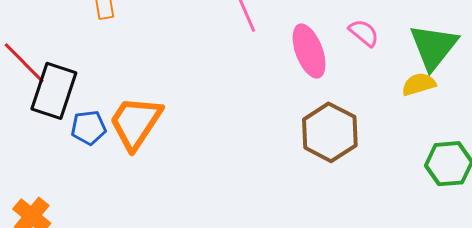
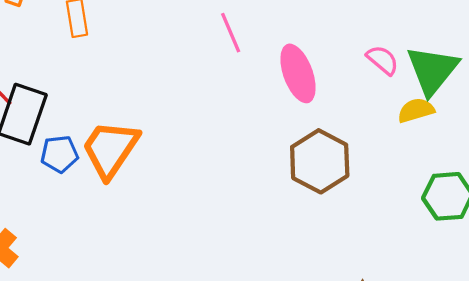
pink semicircle: (364, 33) -> (383, 60), moved

